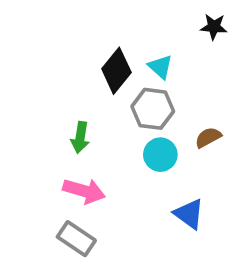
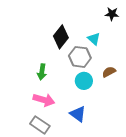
cyan triangle: (160, 67) -> (94, 39), moved
blue triangle: (189, 214) -> (78, 114), moved

